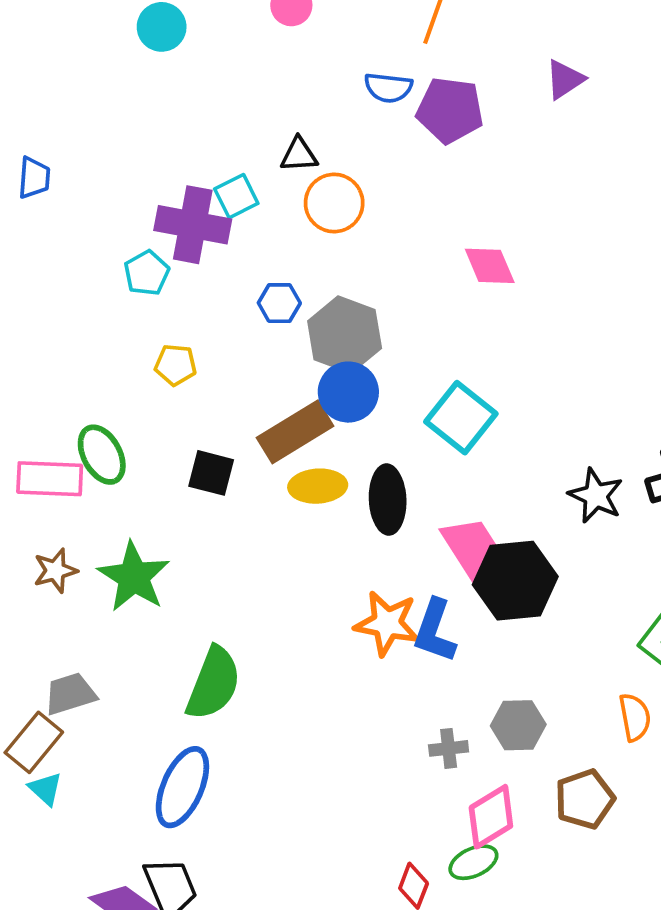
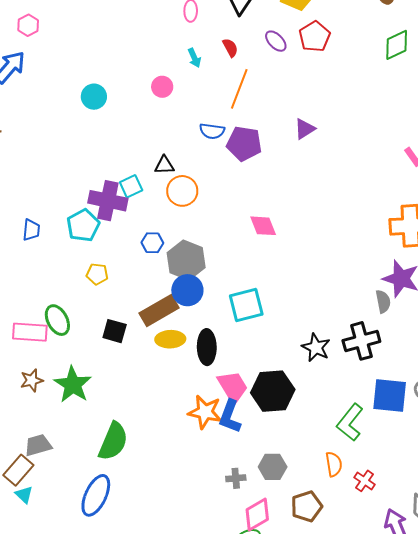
blue trapezoid: (34, 178) -> (31, 230), moved
cyan pentagon: (147, 273) -> (83, 225), size x1.4
cyan square: (461, 418) -> (246, 305), turned 36
pink trapezoid: (471, 547) -> (233, 387), moved

